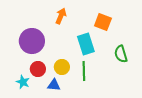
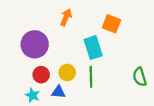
green semicircle: (121, 54) -> (140, 77), moved
cyan star: (23, 82) -> (32, 95), moved

